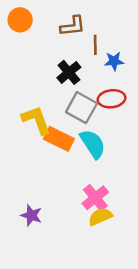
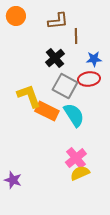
blue star: (114, 61) -> (94, 59), moved
purple star: (31, 215) -> (13, 180), moved

